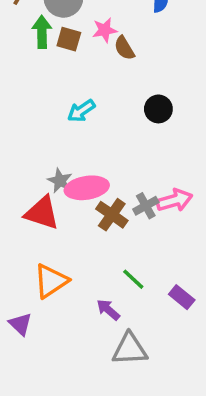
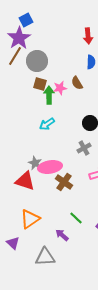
pink star: (105, 30) -> (60, 88), moved
green arrow: (42, 32) -> (49, 95), moved
brown semicircle: (124, 48) -> (77, 83), moved
gray cross: (146, 206) -> (84, 148), moved
gray triangle: (130, 349) -> (45, 257), moved

